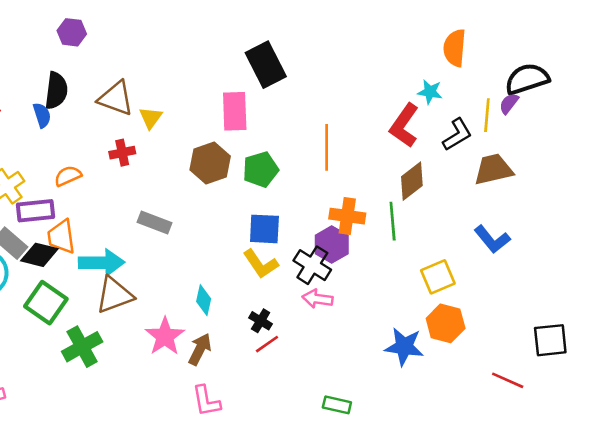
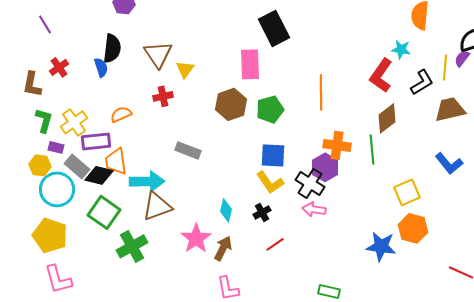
brown triangle: (116, 98) -> (158, 54), turned 36
black cross: (261, 321) -> (262, 212), moved, turned 30

